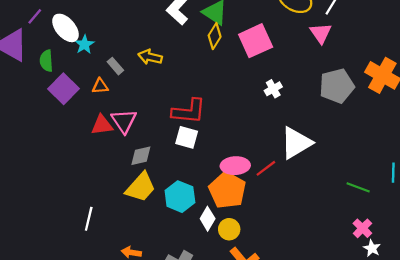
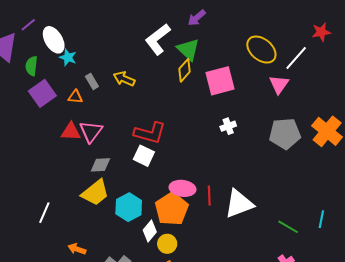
cyan star: (85, 44) -> (68, 57), turned -30
white triangle: (296, 143) -> (239, 204), moved
red line: (266, 168) -> (209, 195), turned -66

